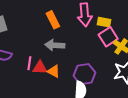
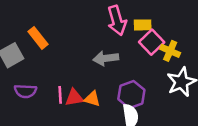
orange rectangle: (53, 20) -> (38, 38), moved
gray arrow: (55, 45) -> (106, 58), moved

